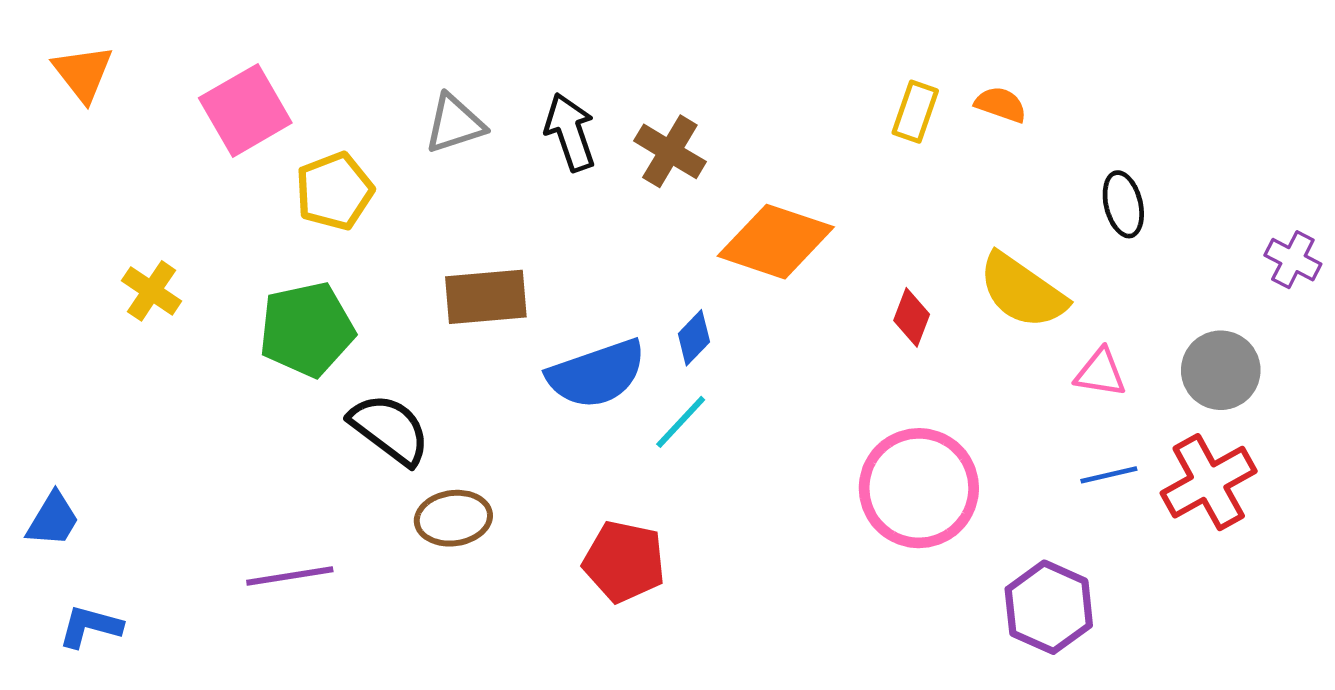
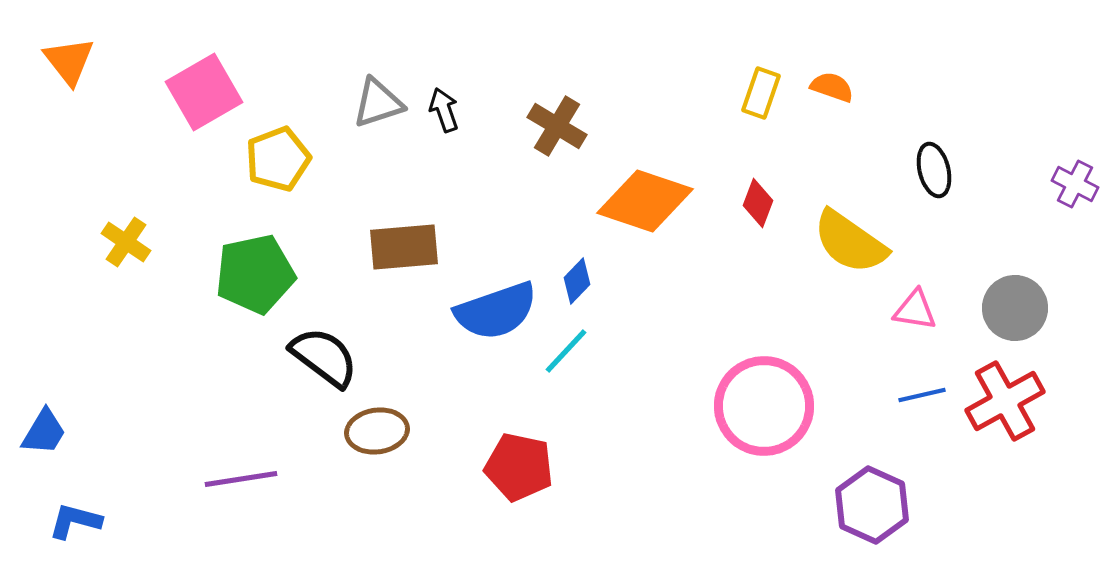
black arrow: (570, 132) -> (444, 110), moved, size x0.7
purple cross: (1293, 260) -> (1075, 184), moved
red diamond: (912, 317) -> (758, 203), moved

